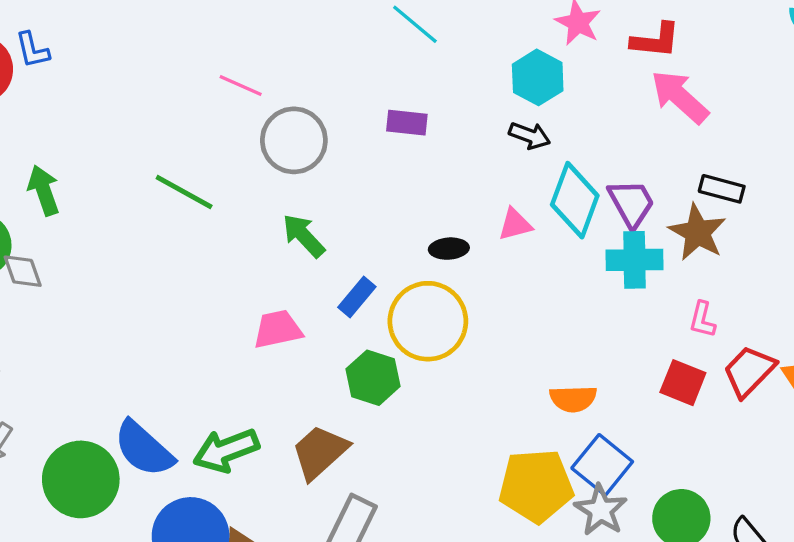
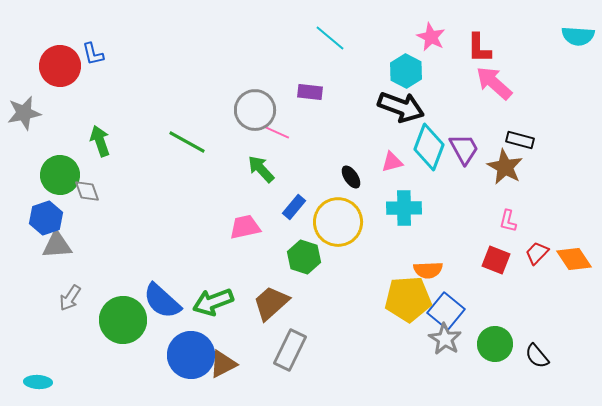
red L-shape: (655, 40) -> (479, 48), turned 84
pink line: (241, 86) -> (276, 132), moved
purple rectangle: (407, 123) -> (310, 92), moved
black arrow: (530, 136) -> (401, 107), size x1.8
black ellipse: (449, 249) -> (351, 177), turned 60
cyan cross: (635, 260) -> (404, 208), moved
red trapezoid: (749, 371) -> (537, 253), size x0.7
yellow pentagon: (536, 486) -> (408, 299), moved

